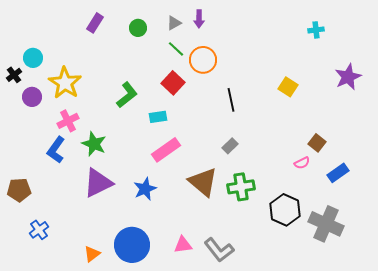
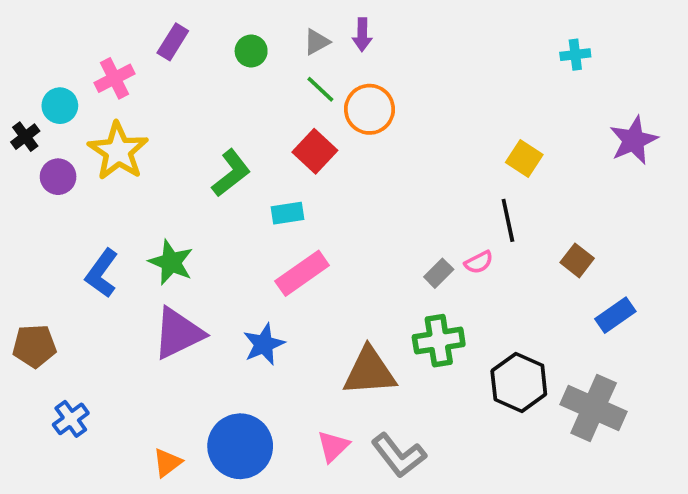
black line: (231, 100) -> (508, 220), moved
pink cross: (68, 121) -> (115, 78), moved
gray rectangle: (230, 146) -> (439, 273), moved
pink semicircle: (302, 163) -> (479, 262), moved
brown triangle: (203, 182) -> (369, 372), moved, turned -44
pink triangle: (183, 245) -> (333, 446), turned -36

